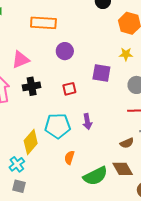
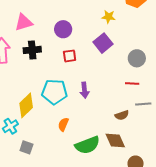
purple circle: (65, 51) -> (63, 29), moved
yellow star: (126, 54) -> (109, 17), moved
purple square: (101, 73) -> (103, 43), turned 36
gray square: (19, 186) -> (26, 147), moved

